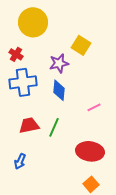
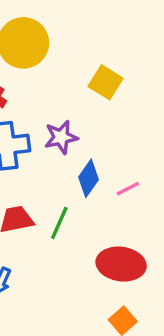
purple star: (59, 63) -> (61, 137), moved
blue diamond: (59, 90) -> (88, 178), moved, turned 30

